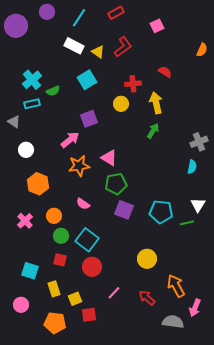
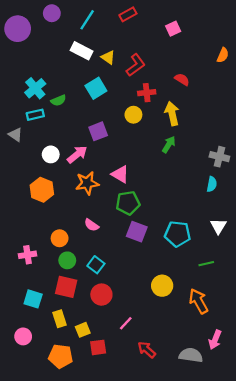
red L-shape: (123, 47) -> (136, 65), moved
gray cross: (199, 142) -> (219, 157), turned 36
white circle: (26, 150) -> (51, 154), moved
orange hexagon: (38, 184) -> (42, 190), moved
pink cross: (25, 221) -> (28, 255), moved, turned 35
green line: (187, 223) -> (206, 264), moved
cyan square: (87, 240) -> (96, 265), size x0.7
red square: (60, 260) -> (66, 287), size x1.5
orange arrow: (176, 286) -> (199, 301), moved
red arrow: (147, 298) -> (147, 350), moved

